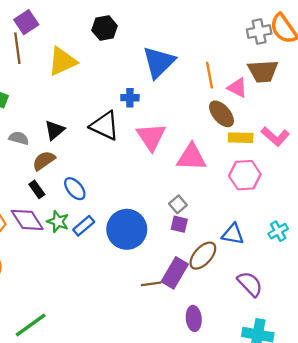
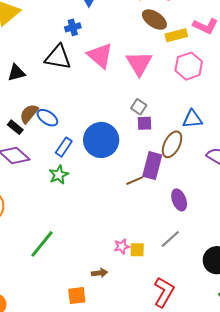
black triangle: (55, 130) -> (16, 73), turned 42
pink triangle: (191, 157) -> (139, 63), turned -48
brown semicircle: (44, 161) -> (29, 114), moved
green star: (58, 222) -> (59, 175), moved, turned -30

